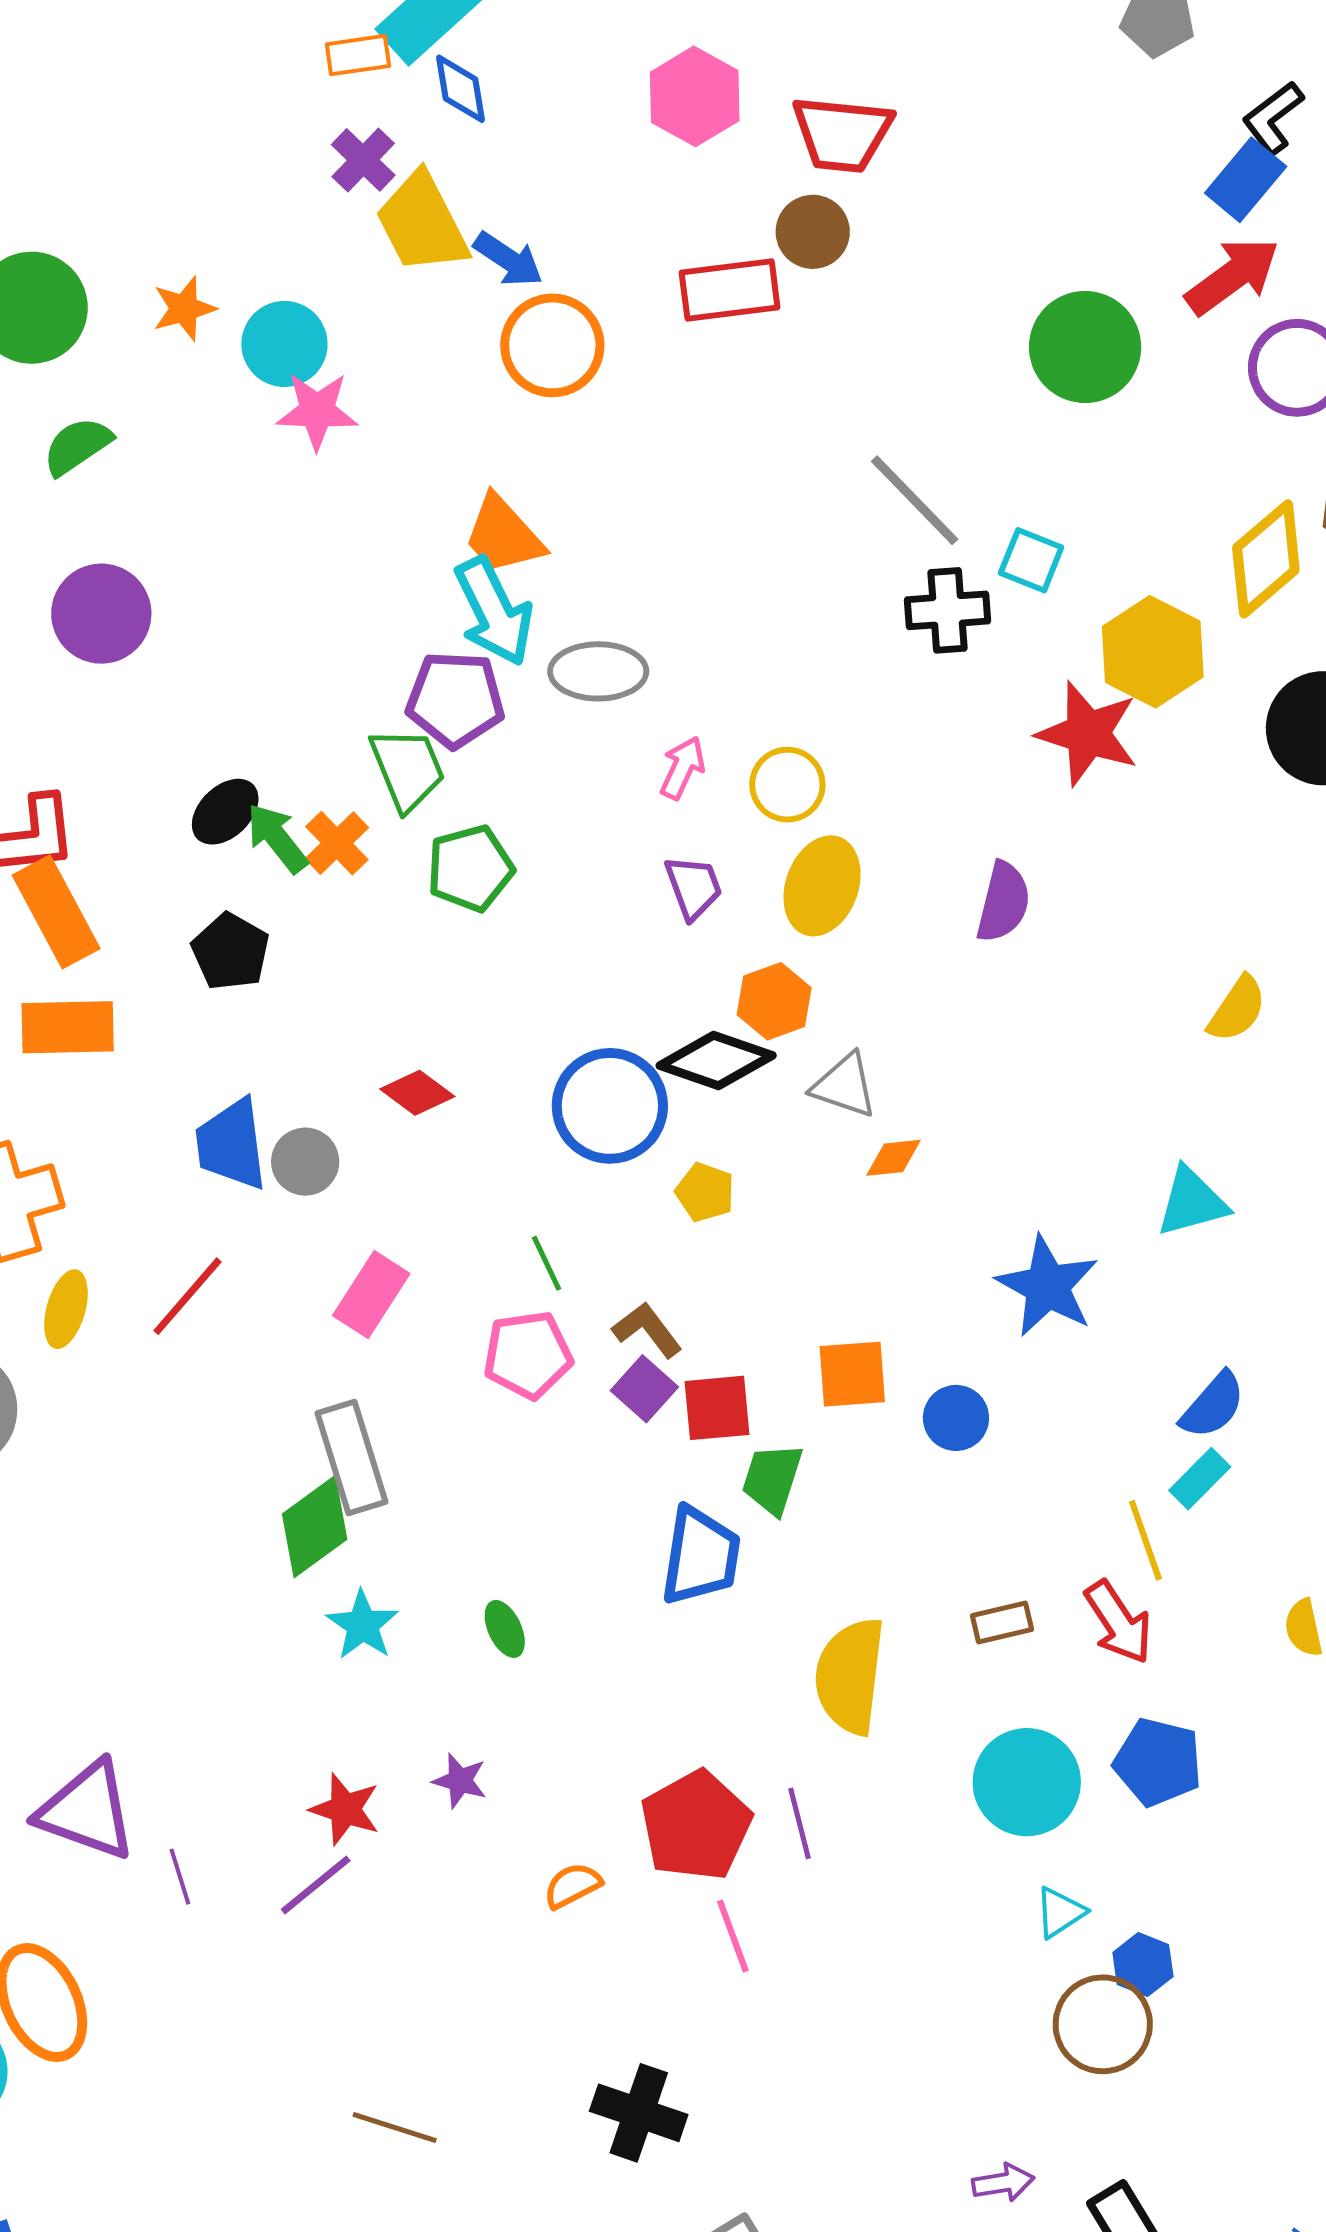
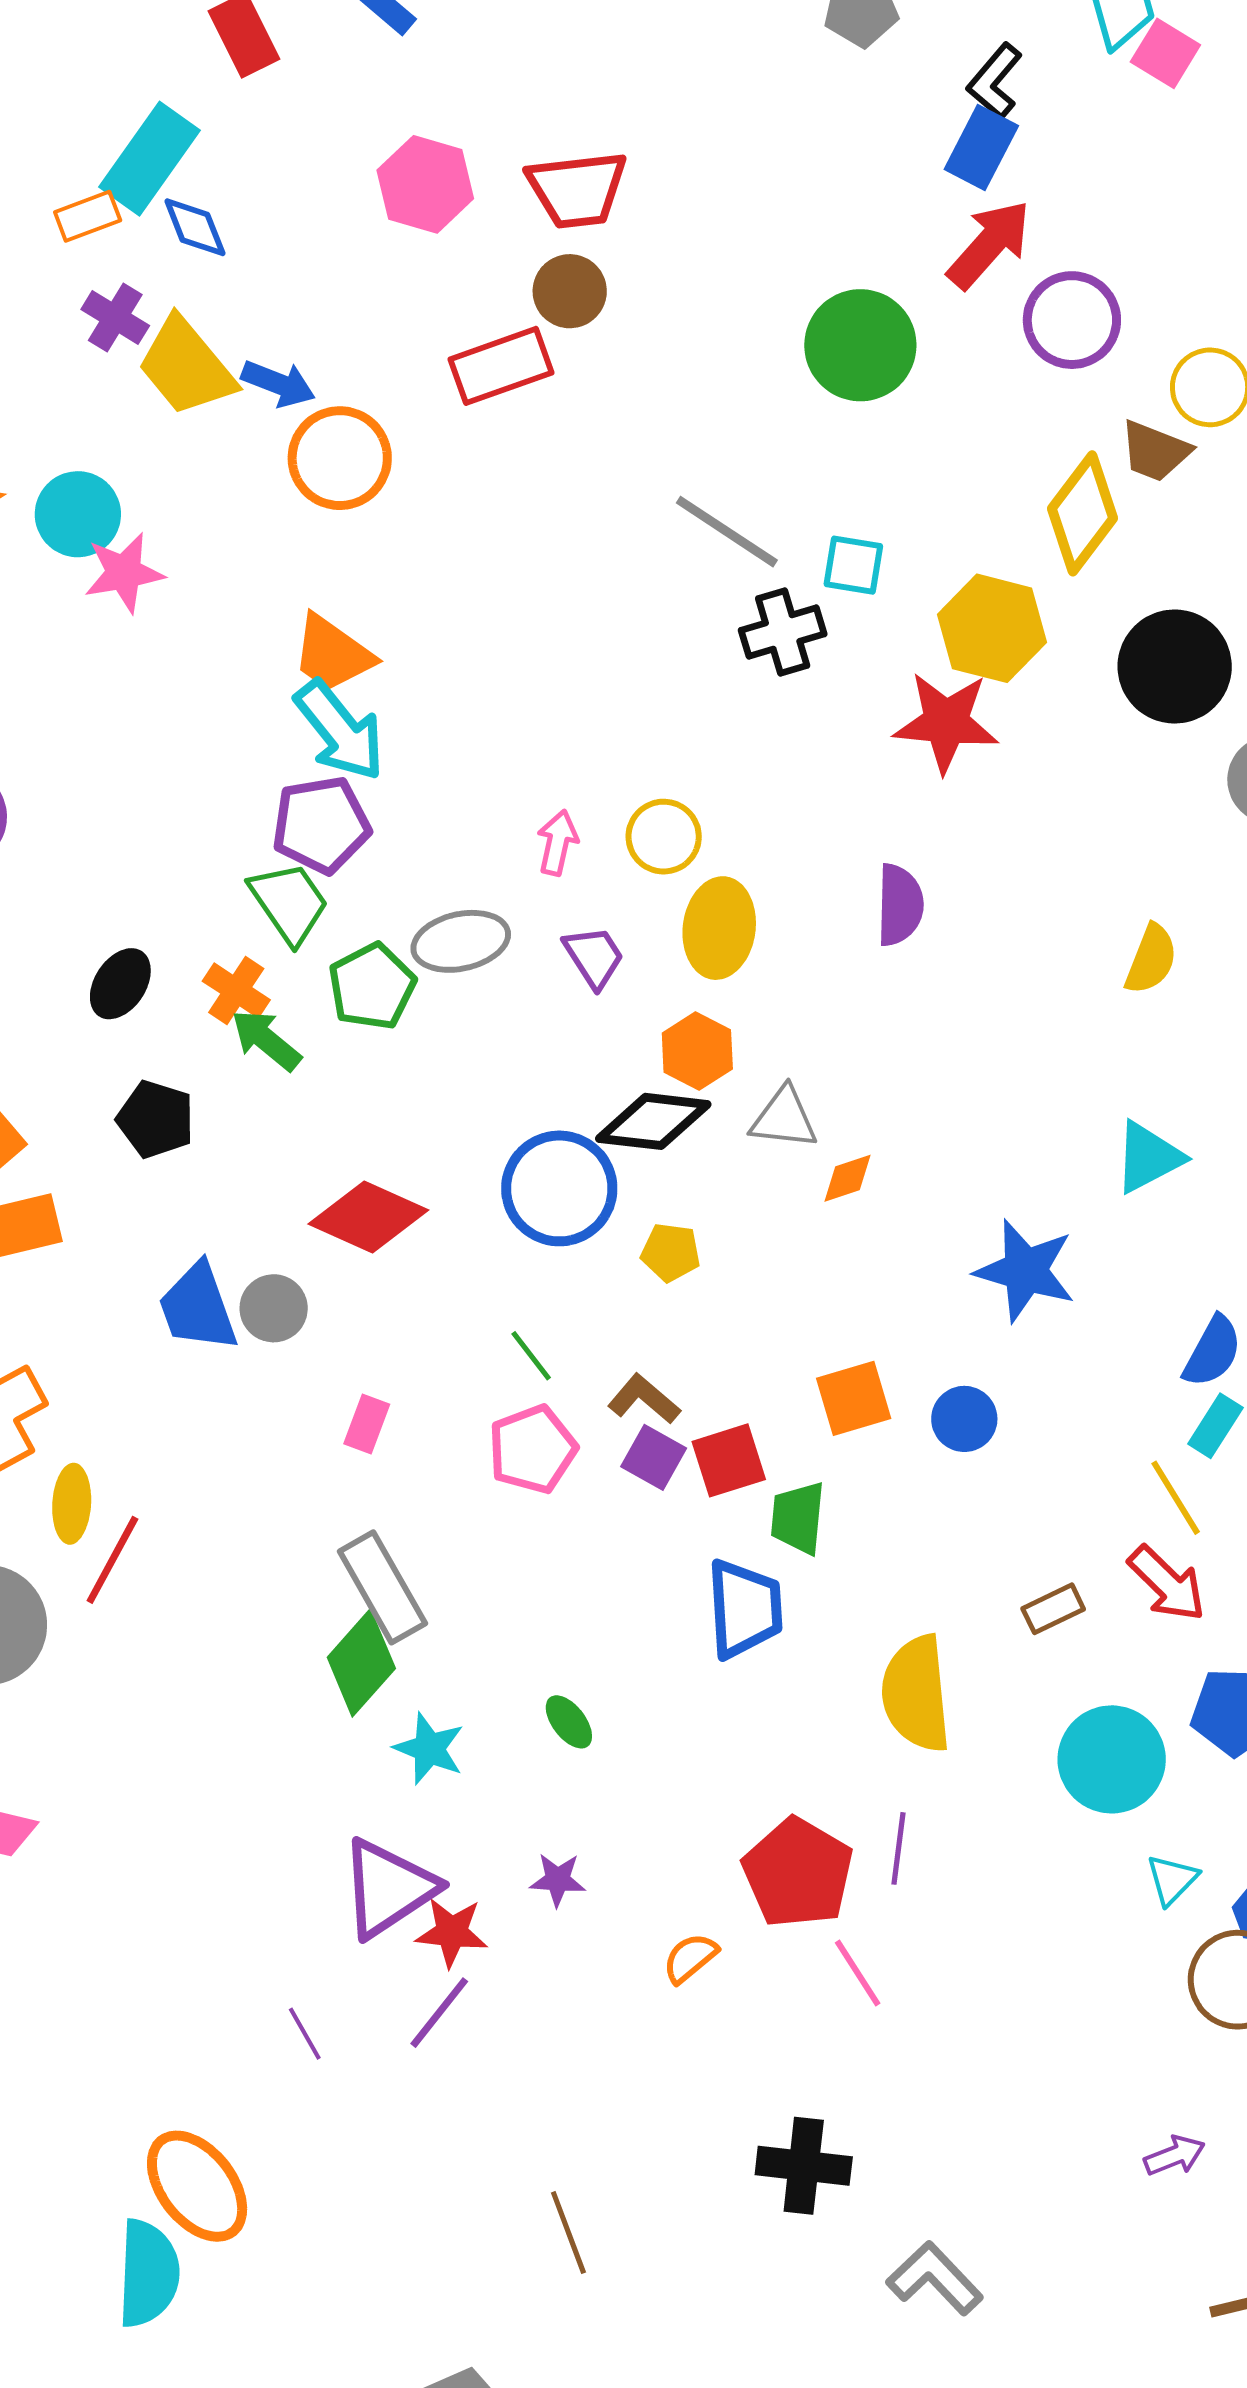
gray ellipse: (598, 671) -> (461, 941), moved
green arrow: (277, 838) -> (266, 1040), moved
red diamond: (417, 1093) -> (368, 1217), size x1.6
pink rectangle: (371, 1295) -> (367, 1424), size x0.7
red line: (187, 1296) -> (112, 1560), moved
purple triangle: (87, 1811) -> (388, 1888), moved, turned -41
purple line: (800, 1823) -> (899, 1848), turned 34
brown line: (395, 2127) -> (568, 2232), turned 64

